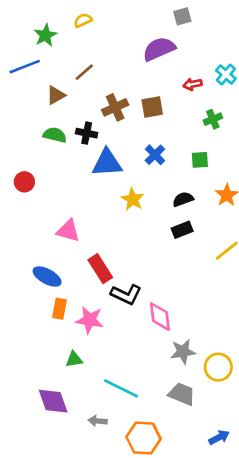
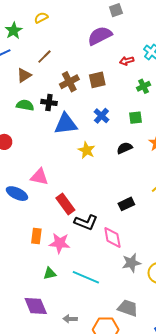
black rectangle: (182, 230) -> (126, 204), moved
blue ellipse: (47, 276) -> (17, 194), moved
cyan line: (121, 388) -> (86, 277), moved
gray trapezoid: (182, 394) -> (128, 308), moved

